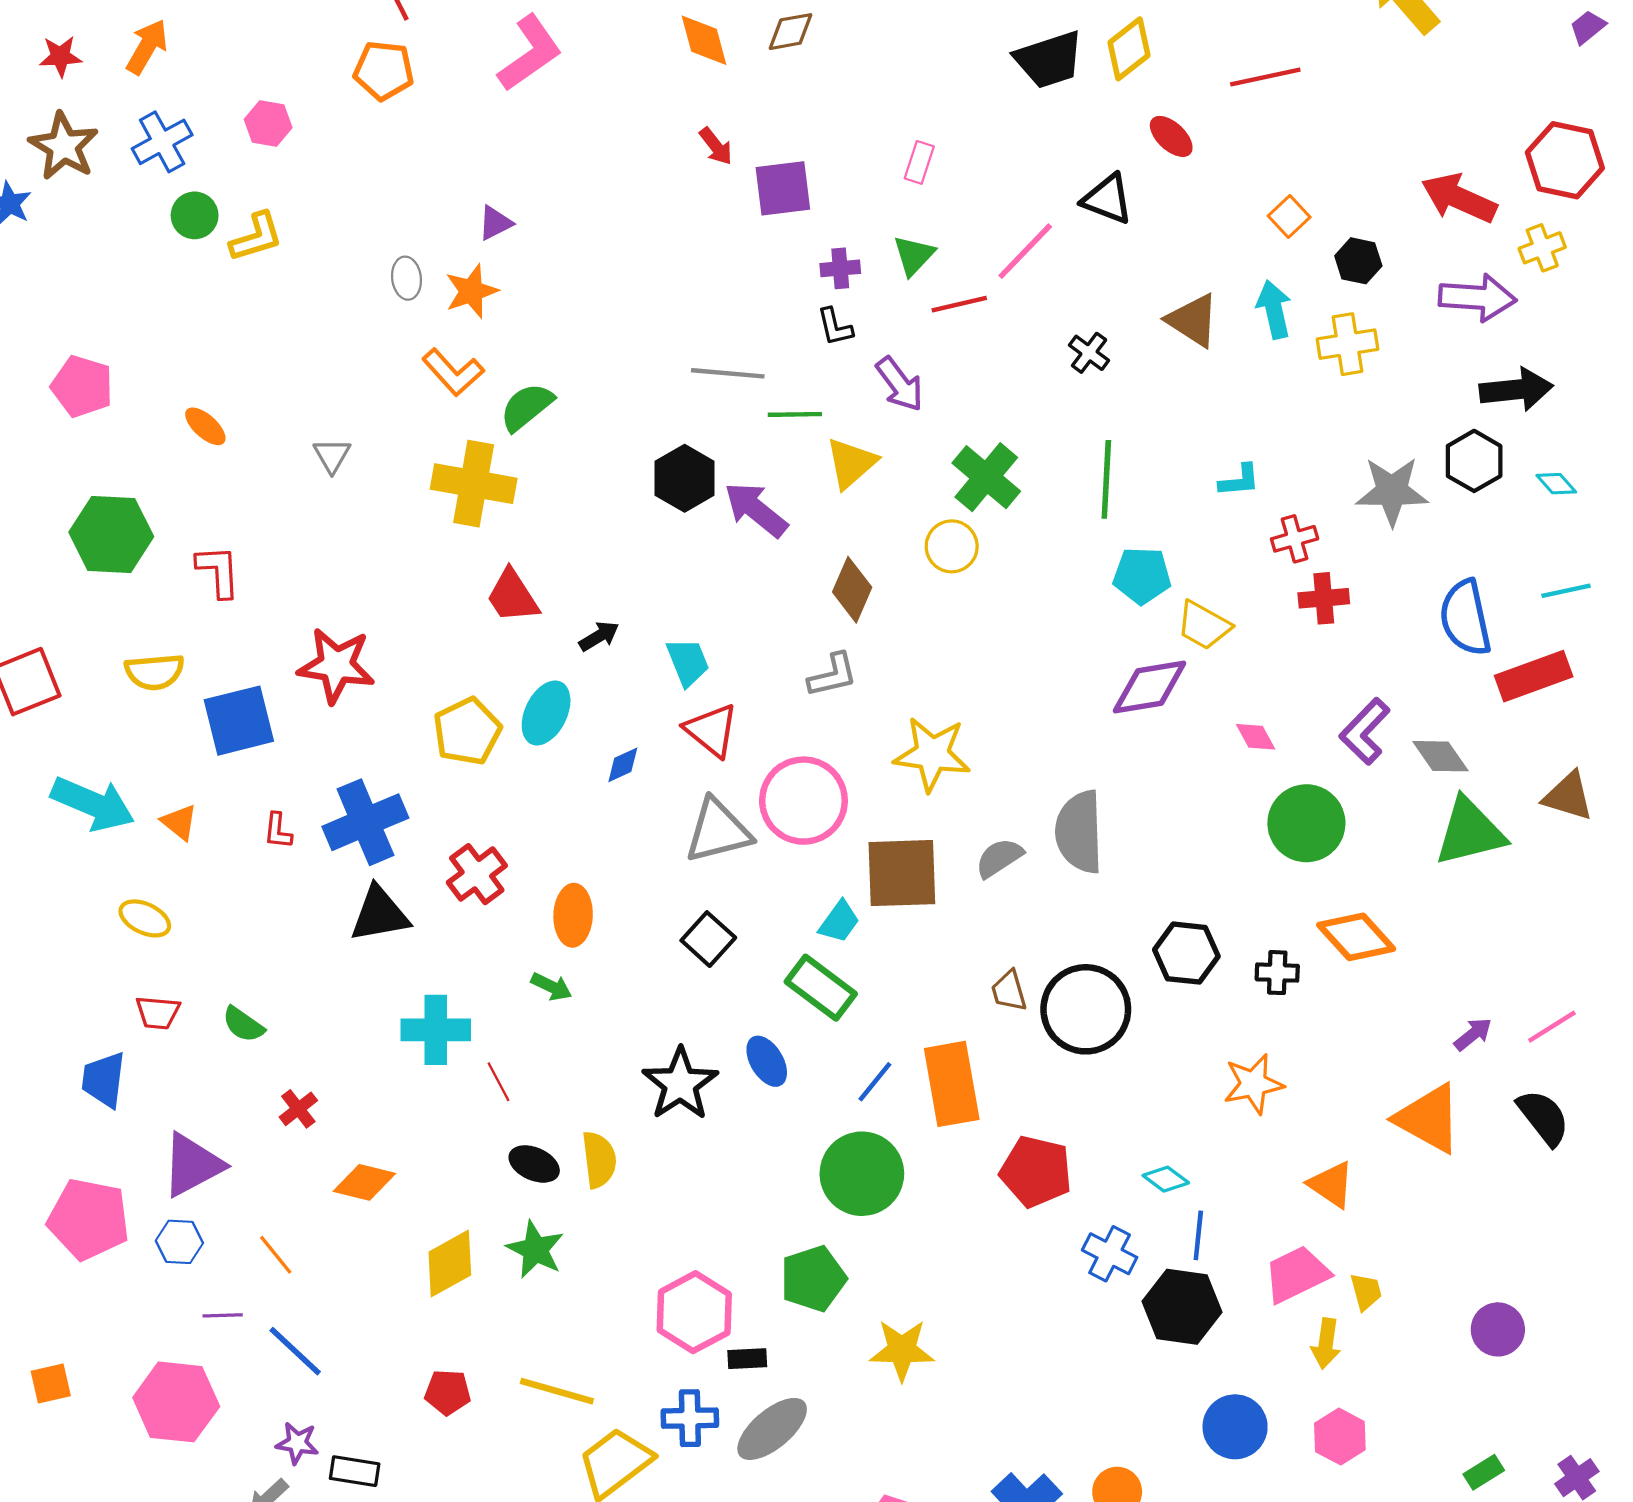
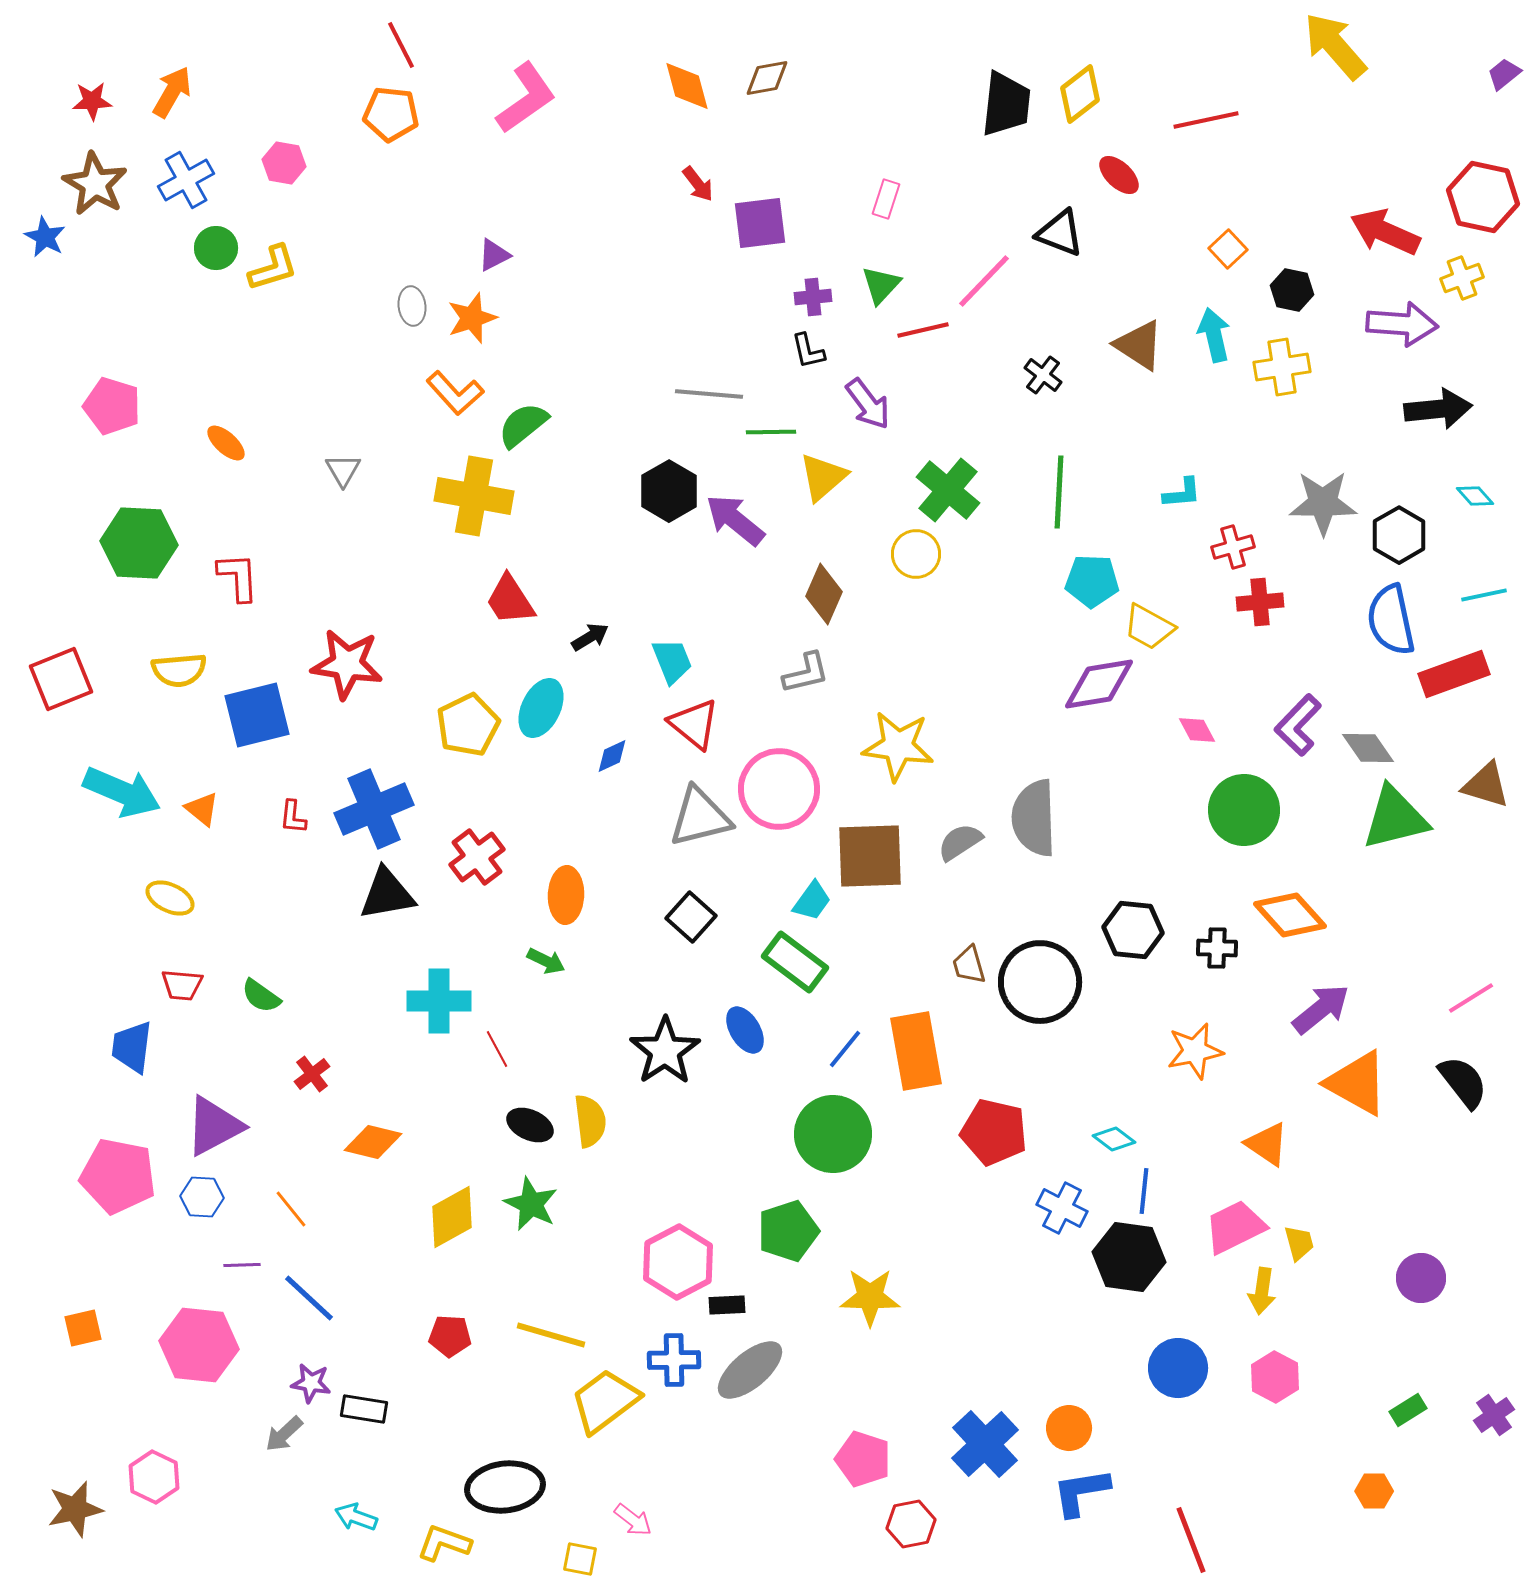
black trapezoid: (1049, 60) -> (1006, 104), turned -66
black hexagon: (1474, 461) -> (1399, 535), moved
purple arrow: (1473, 1034) -> (1321, 1009), moved, size x1.6

